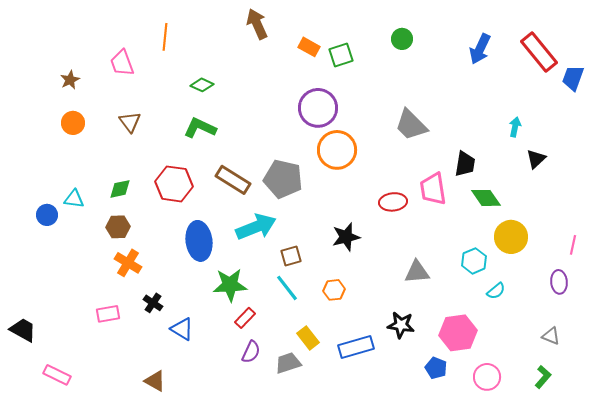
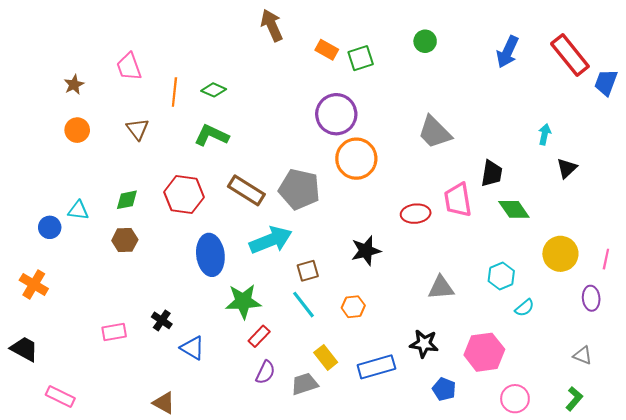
orange line: (165, 37) -> (174, 92), moved
yellow circle: (511, 237) -> (560, 254), moved
orange cross: (128, 263) -> (34, 284), moved
blue pentagon: (436, 368) -> (444, 389), moved

